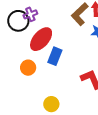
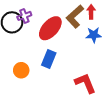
red ellipse: (41, 39) -> (50, 28), moved

